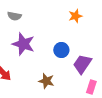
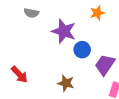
purple star: (23, 44) -> (64, 31), moved

